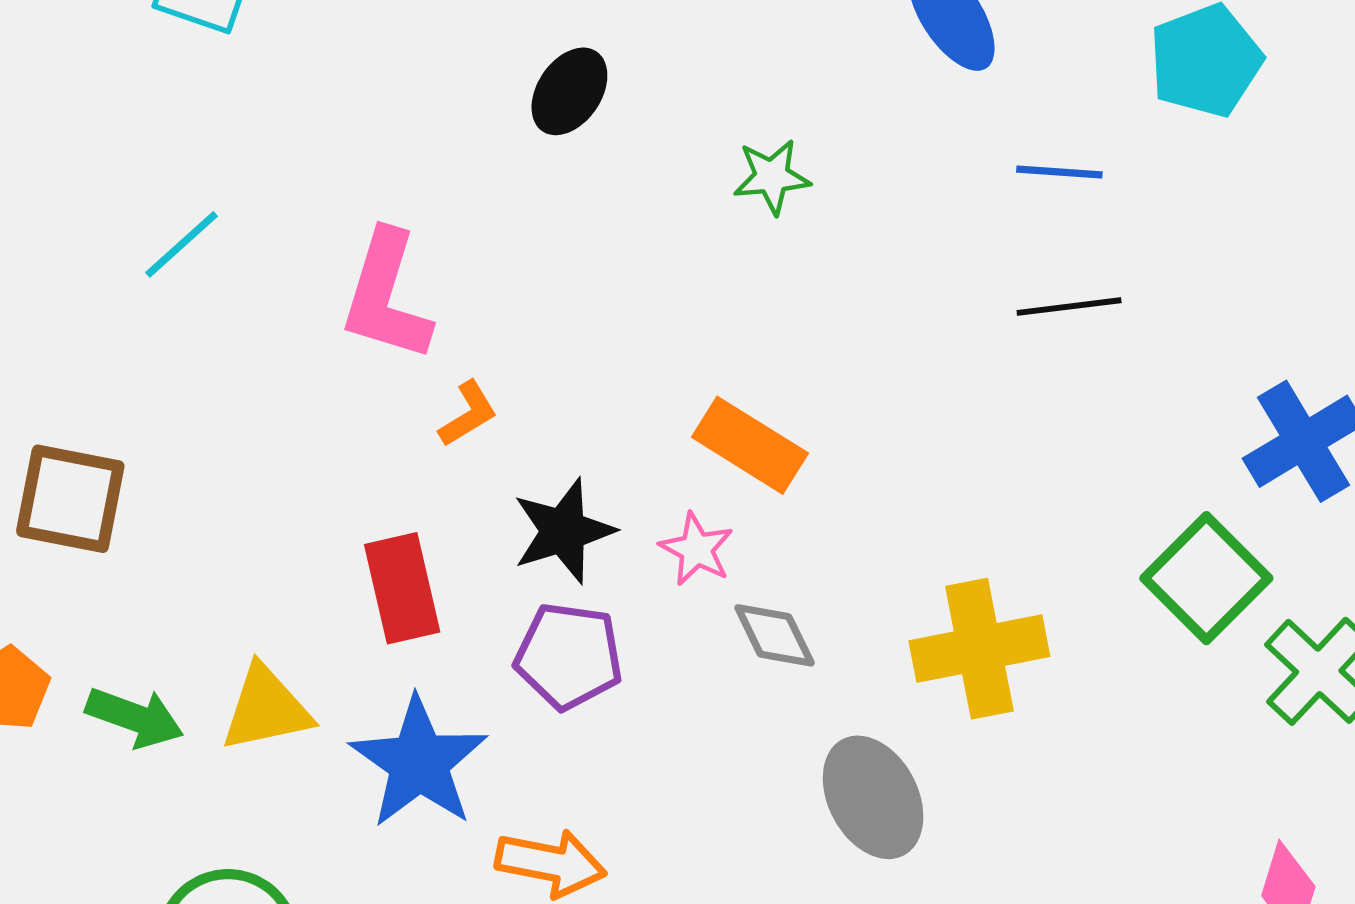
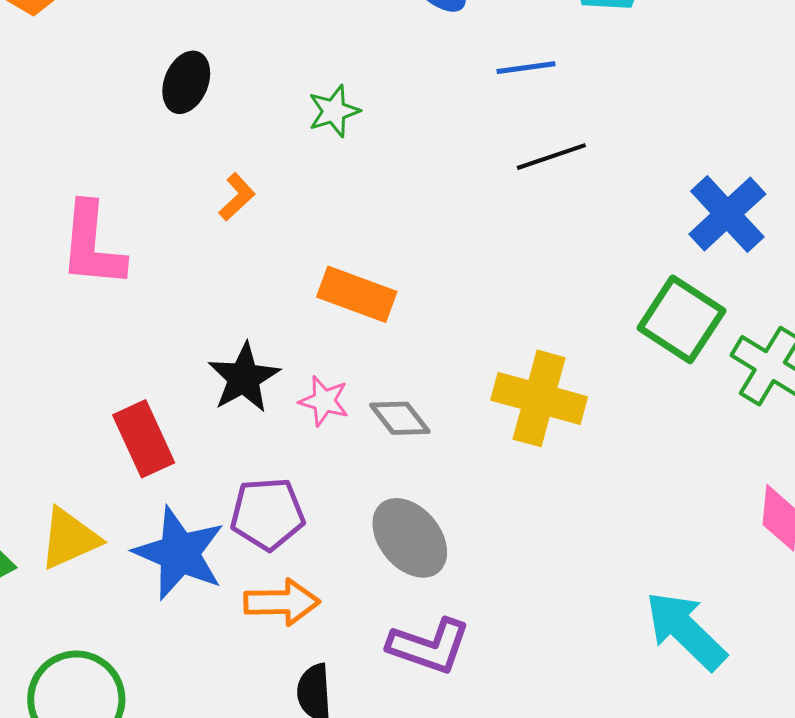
orange L-shape: (468, 414) -> (237, 197), moved
pink star: (697, 549) -> (324, 401), moved
yellow cross: (979, 649) -> (539, 398), turned 38
purple pentagon: (569, 656) -> (267, 514), moved
gray ellipse: (873, 797) -> (410, 538), moved

